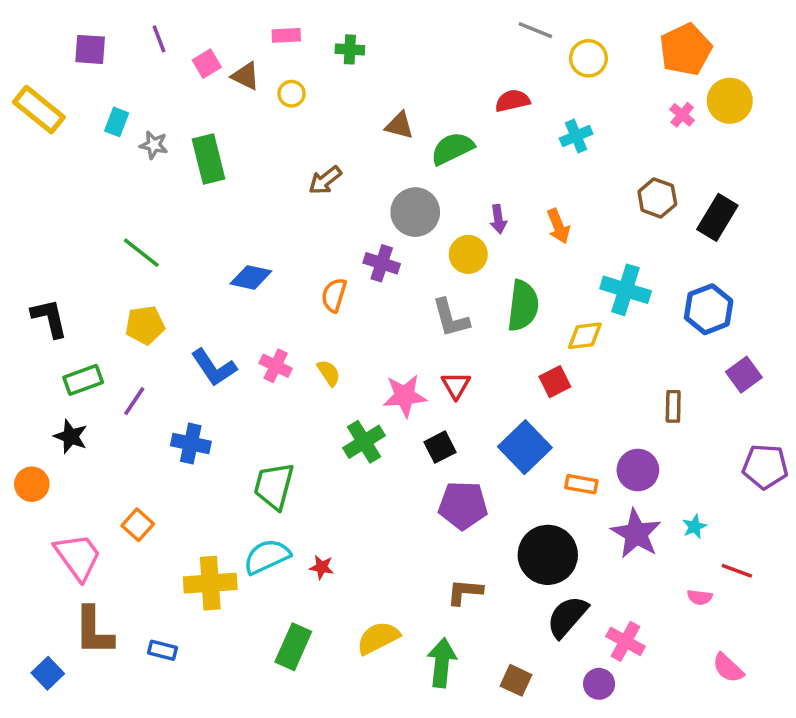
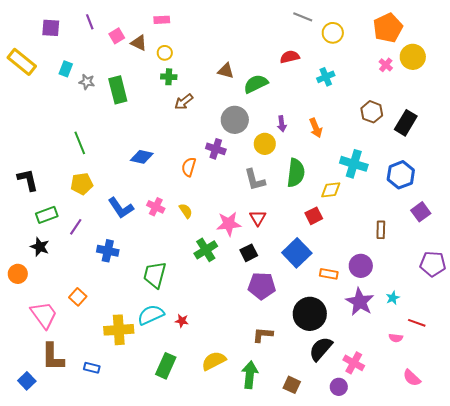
green cross: (350, 49) -> (169, 77), moved
green line: (141, 253) -> (80, 143), turned 30

